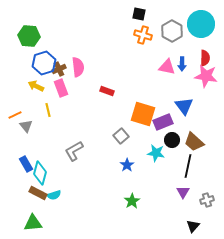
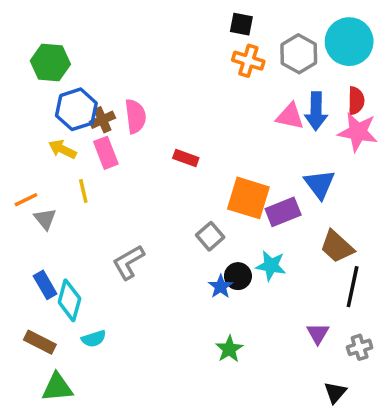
blue arrow: (182, 64) -> (316, 111), size x1.5
black circle: (172, 140) -> (238, 276), moved
black line: (188, 166) -> (353, 287), moved
brown rectangle: (38, 193) -> (40, 342), moved

